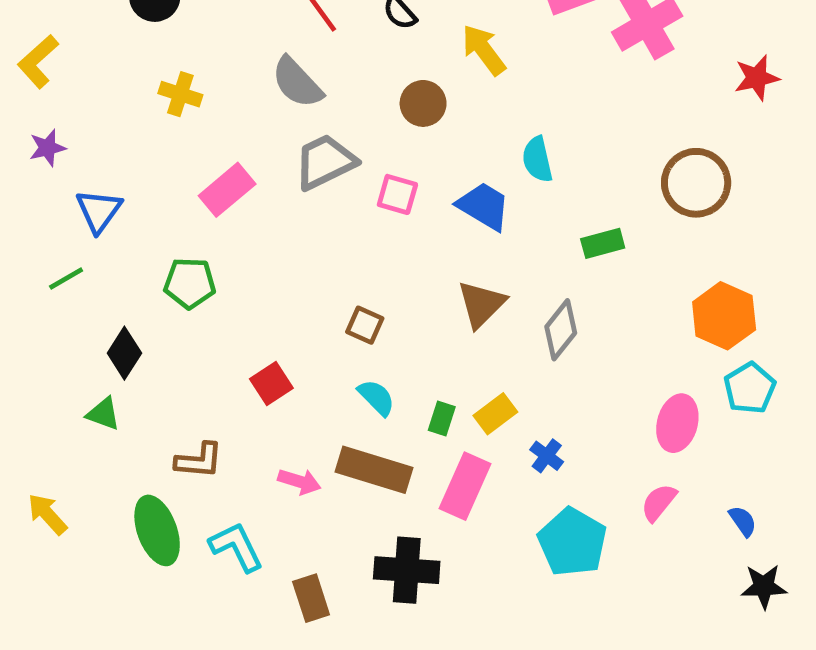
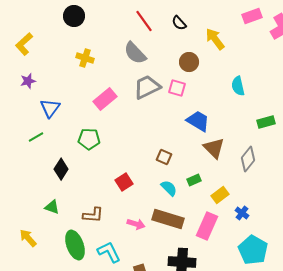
pink square: (397, 194) -> (177, 88), moved
blue trapezoid: (484, 206) -> (198, 121), moved
brown triangle: (481, 304) -> (214, 148), turned -30
green triangle: (103, 414) -> (52, 207), moved
green rectangle: (442, 418) -> (194, 180), moved, turned 48

